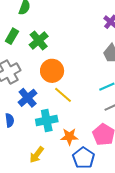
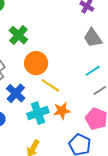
orange star: (69, 137) -> (62, 111), moved

